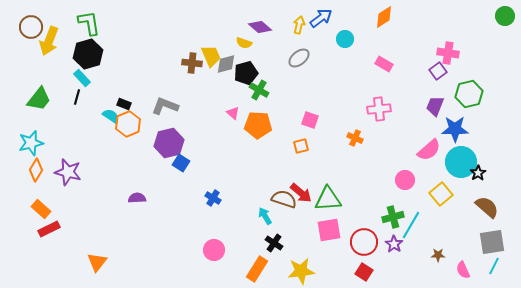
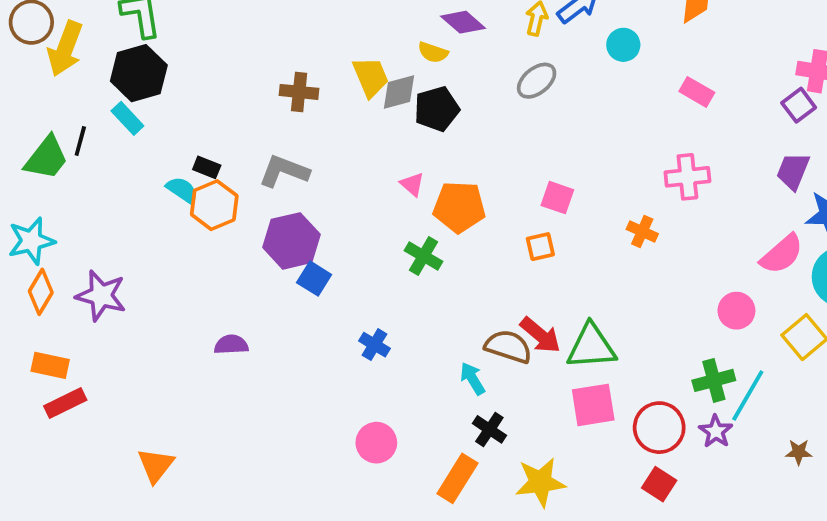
brown cross: (192, 63) -> (299, 92), moved
green cross: (259, 90) -> (423, 256), moved
black line: (77, 97) -> (80, 141), moved
orange rectangle: (41, 209) -> (50, 365), turned -30

